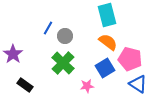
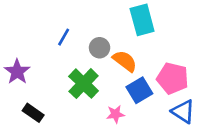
gray circle: (65, 36) -> (100, 48), moved
orange semicircle: (108, 42) -> (125, 61), moved

